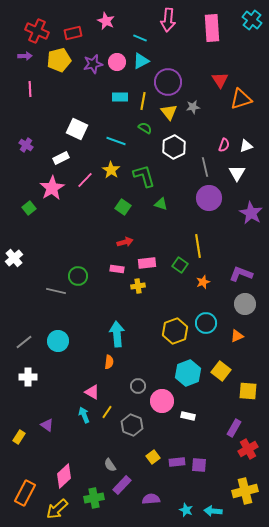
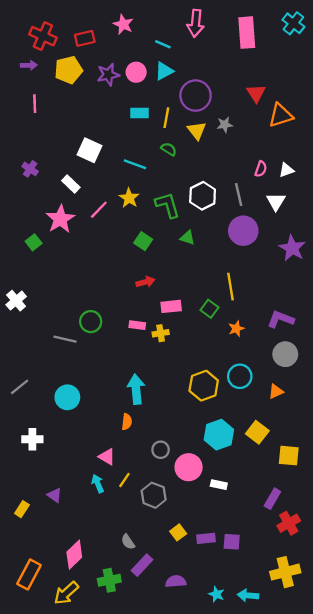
white hexagon: (174, 147) -> (203, 196), moved
white rectangle: (61, 158) -> (71, 184), turned 70
pink rectangle: (117, 269) -> (137, 325), moved
gray line: (24, 342) -> (20, 387), moved

